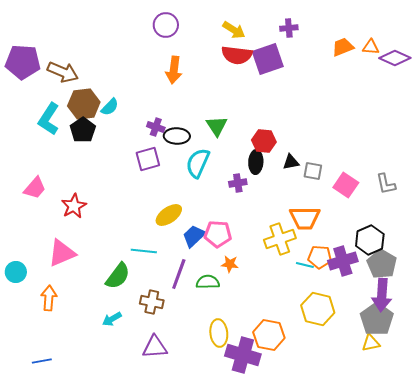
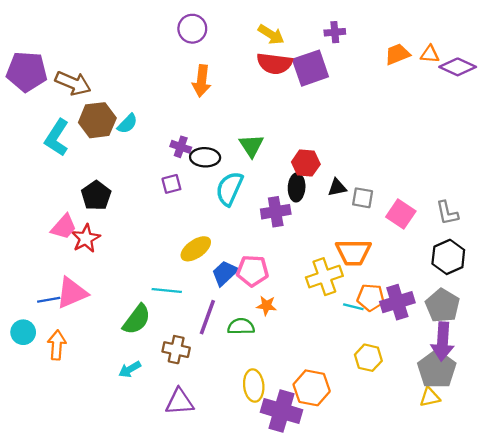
black pentagon: (83, 130) -> (96, 196), moved
purple square: (148, 159) -> (171, 184), size x0.7
purple cross: (238, 183) -> (276, 212), size x1.4
pink trapezoid: (35, 188) -> (64, 227), moved
black hexagon: (370, 240) -> (448, 257), moved
cyan circle: (16, 272) -> (23, 332), moved
yellow hexagon: (318, 309) -> (368, 358), size x0.7
blue line: (42, 361) -> (49, 300), moved

